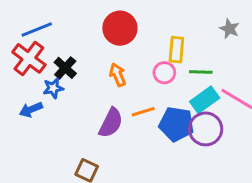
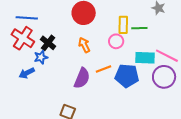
blue line: (37, 29) -> (27, 18), turned 30
green line: (201, 72) -> (139, 28), moved
cyan rectangle: (205, 100) -> (145, 58), turned 42
purple circle: (206, 129) -> (164, 77), moved

